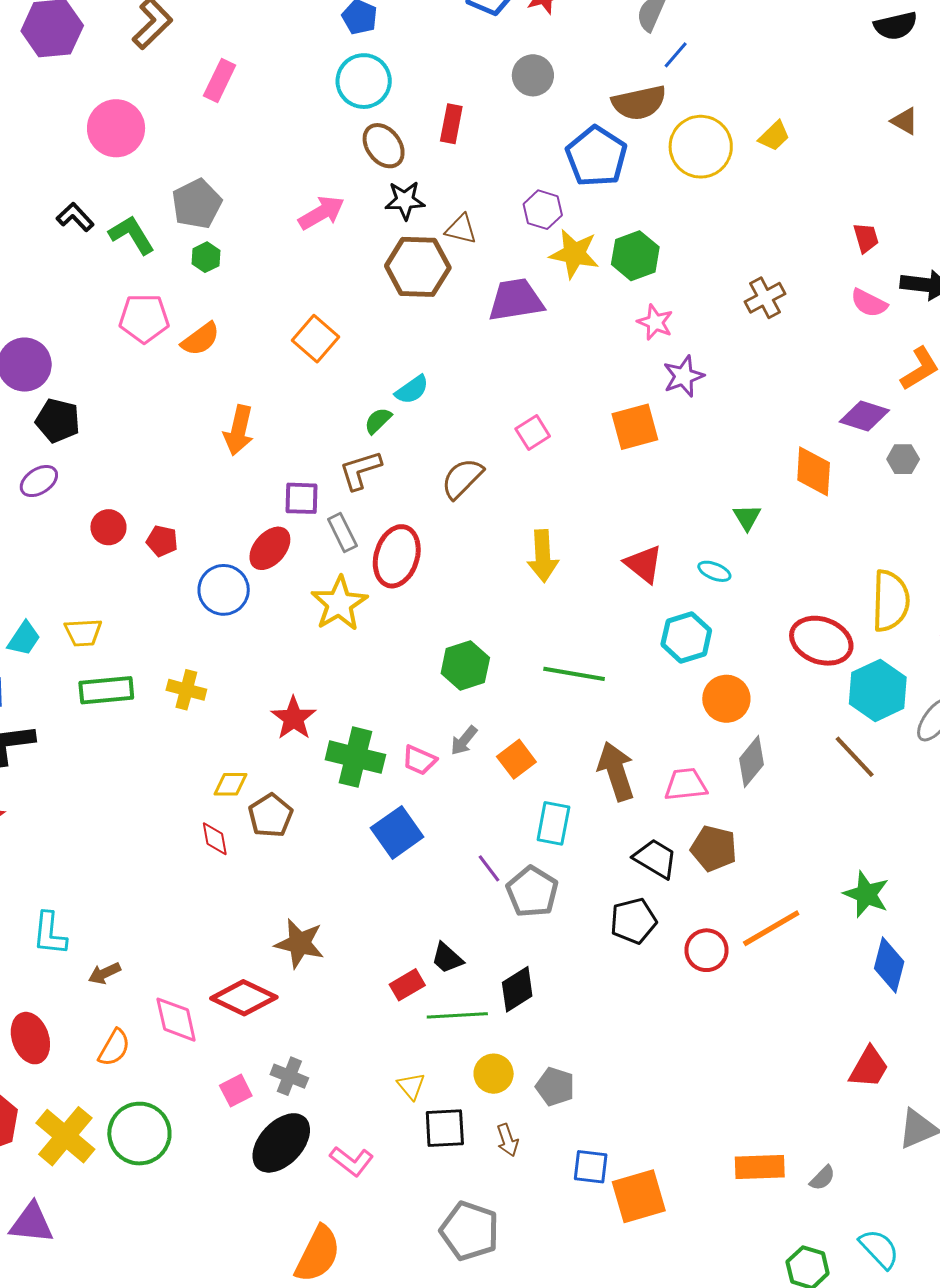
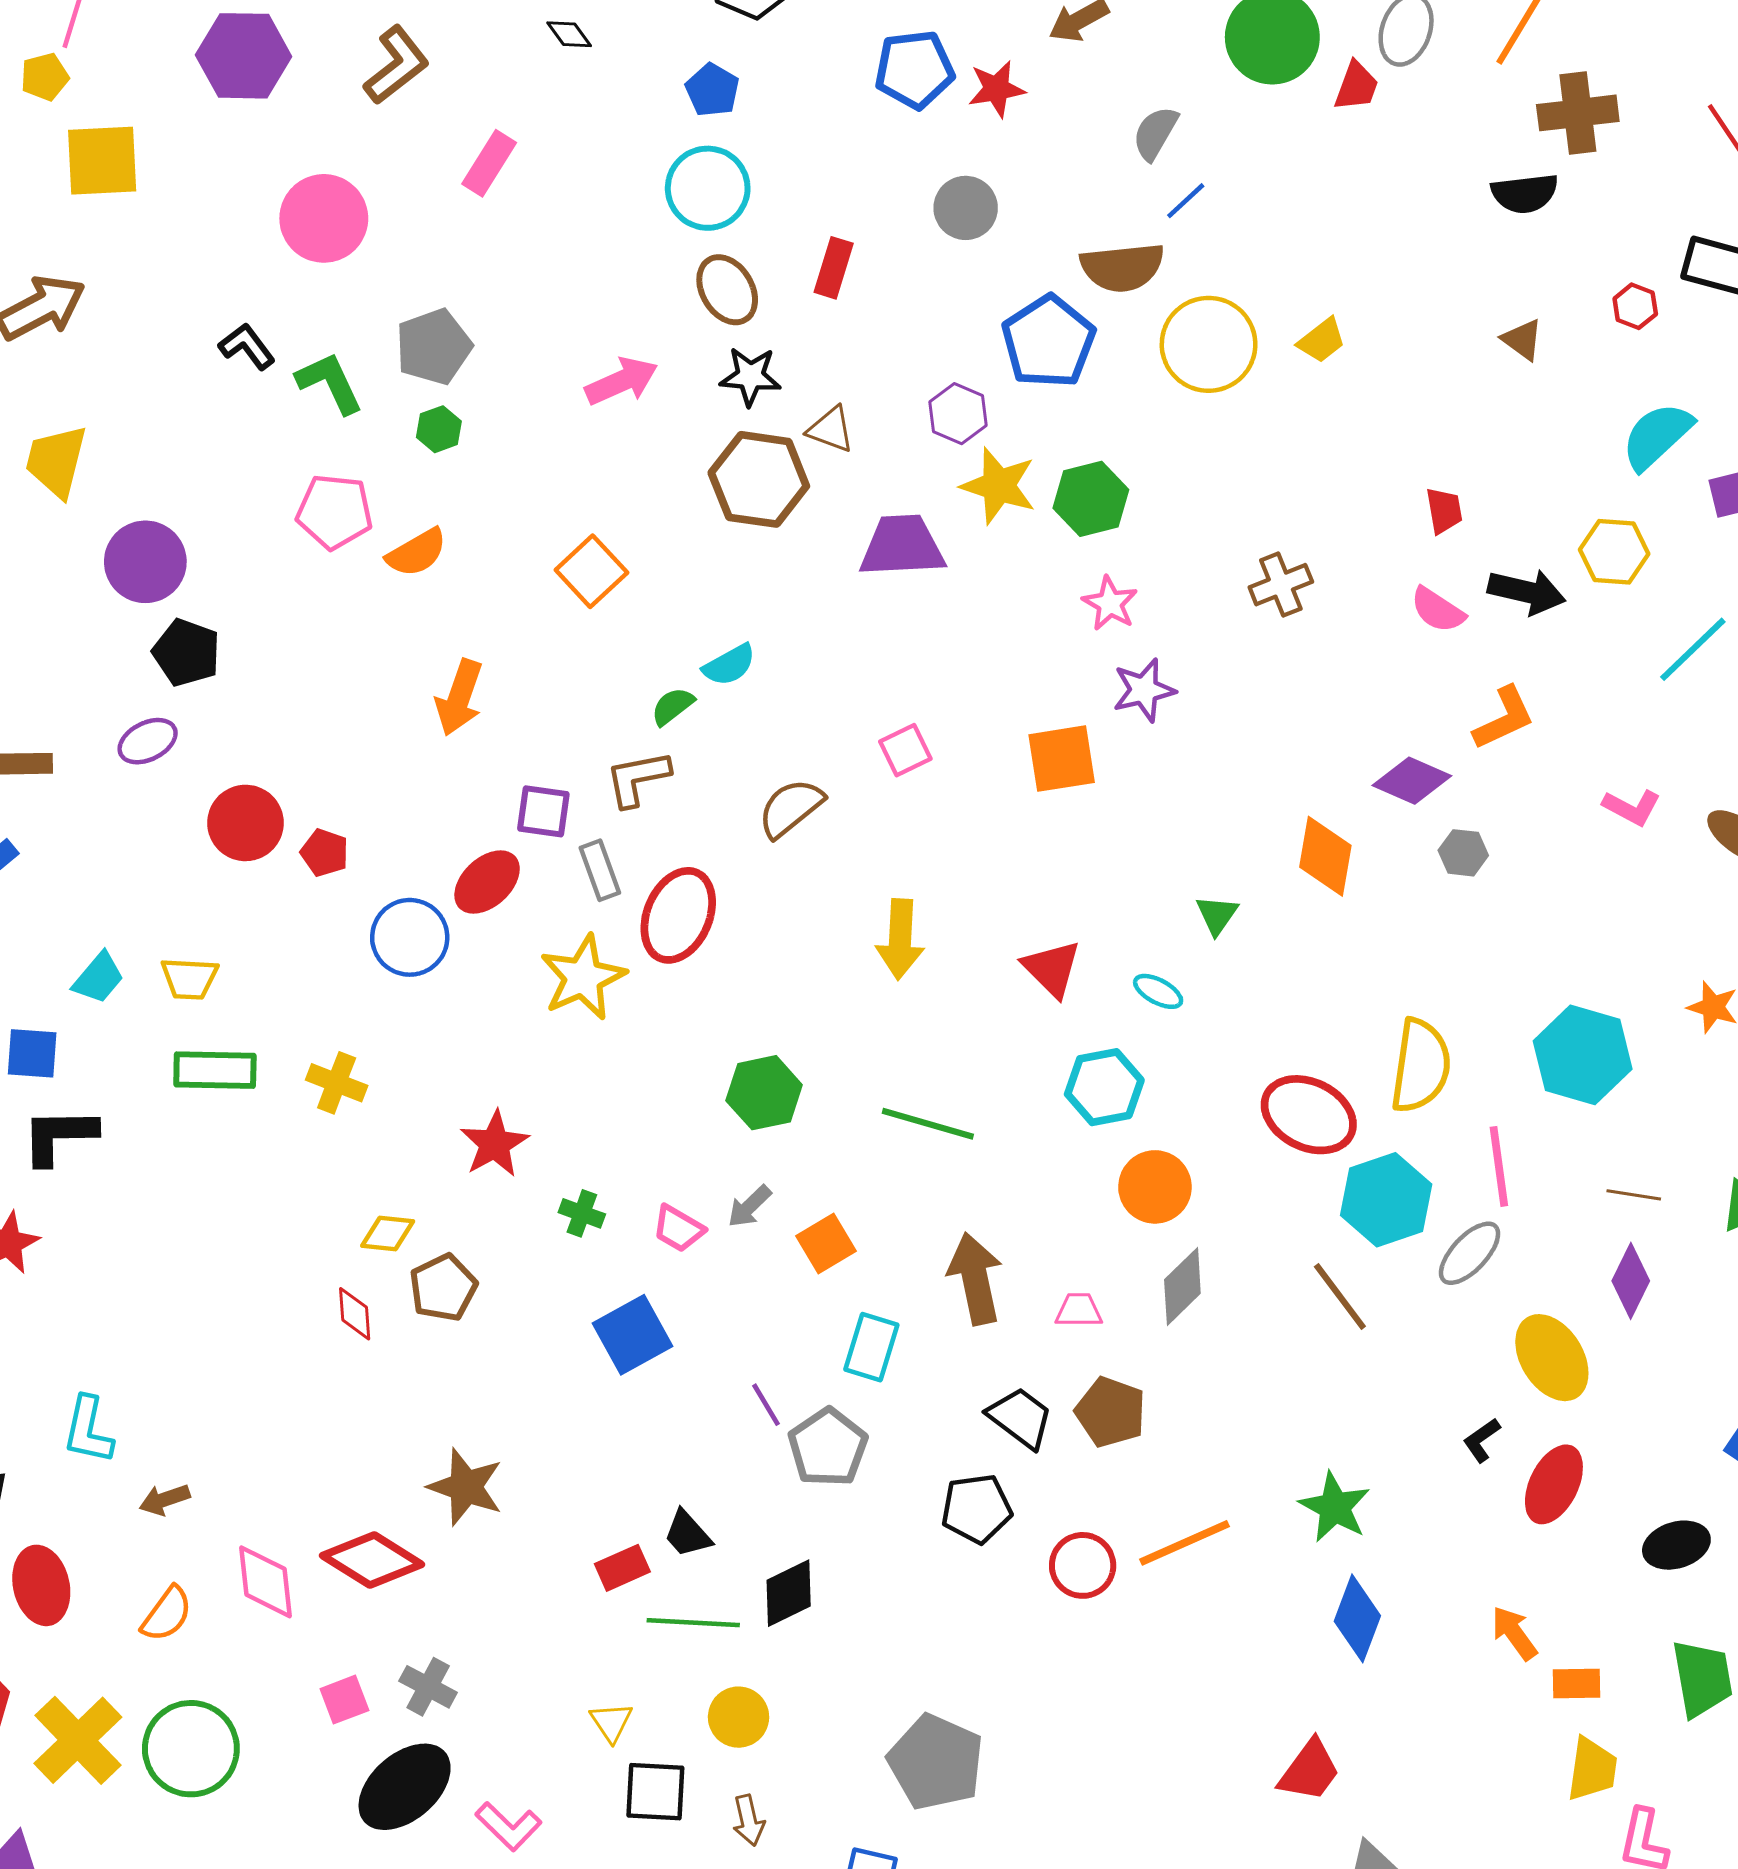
red circle: (108, 527) -> (245, 823), size x1.4
green cross: (355, 757) -> (582, 1213), size x0.5
pink trapezoid: (686, 784) -> (1079, 1310), size x0.7
gray pentagon: (555, 1087) -> (936, 1762), moved, size x1.6

